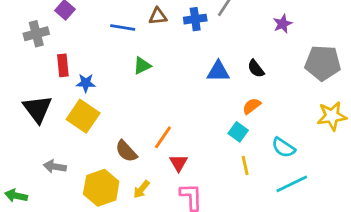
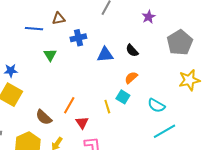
blue cross: (195, 19) -> (78, 38), moved
gray pentagon: (323, 63) -> (180, 43), turned -30
green triangle: (142, 66) -> (50, 55), turned -32
yellow line: (245, 166) -> (107, 107), moved

